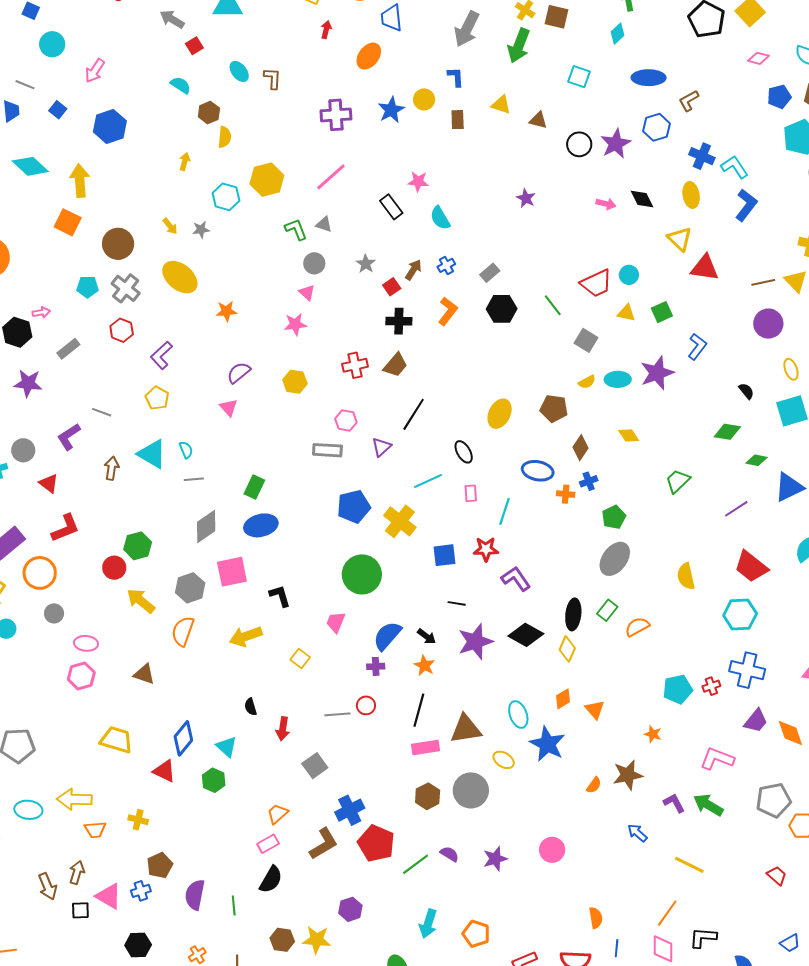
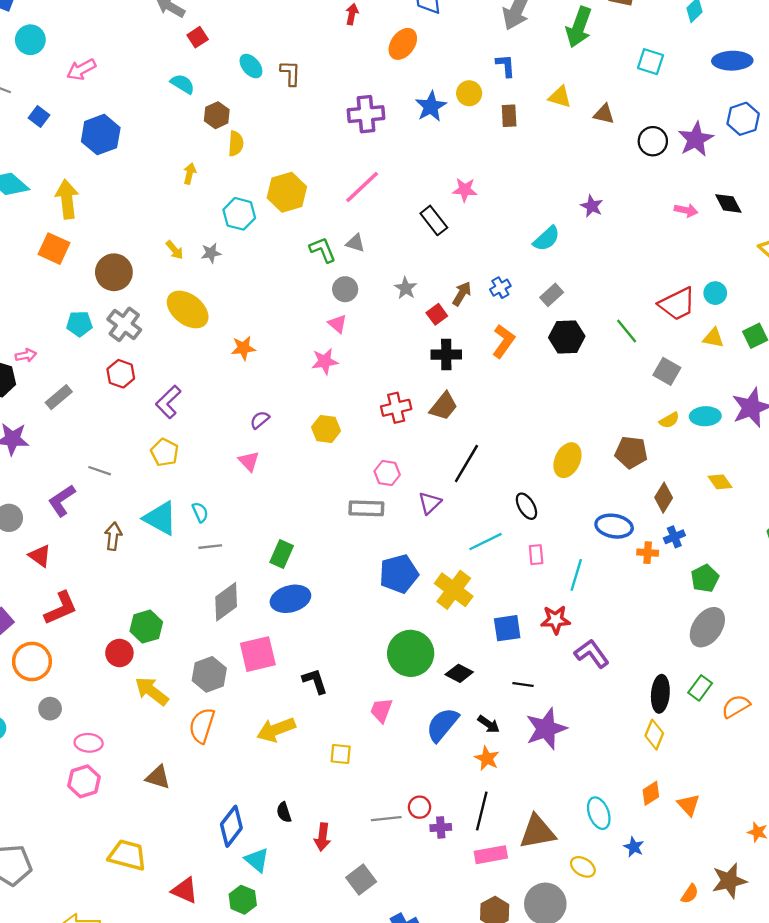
pink arrow: (95, 71) -> (81, 69), turned 30
cyan semicircle: (440, 218) -> (547, 239), moved, turned -100
purple semicircle: (239, 373) -> (260, 420), size x0.7
black diamond: (526, 635) -> (459, 673), moved, size x0.7
yellow square: (300, 658) -> (341, 754), turned -30
purple cross: (376, 666) -> (441, 827), moved
blue diamond: (183, 738) -> (231, 826), moved
blue star: (547, 744) -> (634, 847), size x0.5

